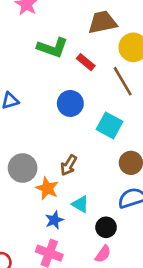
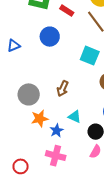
blue circle: (70, 103) -> (50, 37), moved
orange star: (47, 188) -> (40, 118), moved, turned -30

